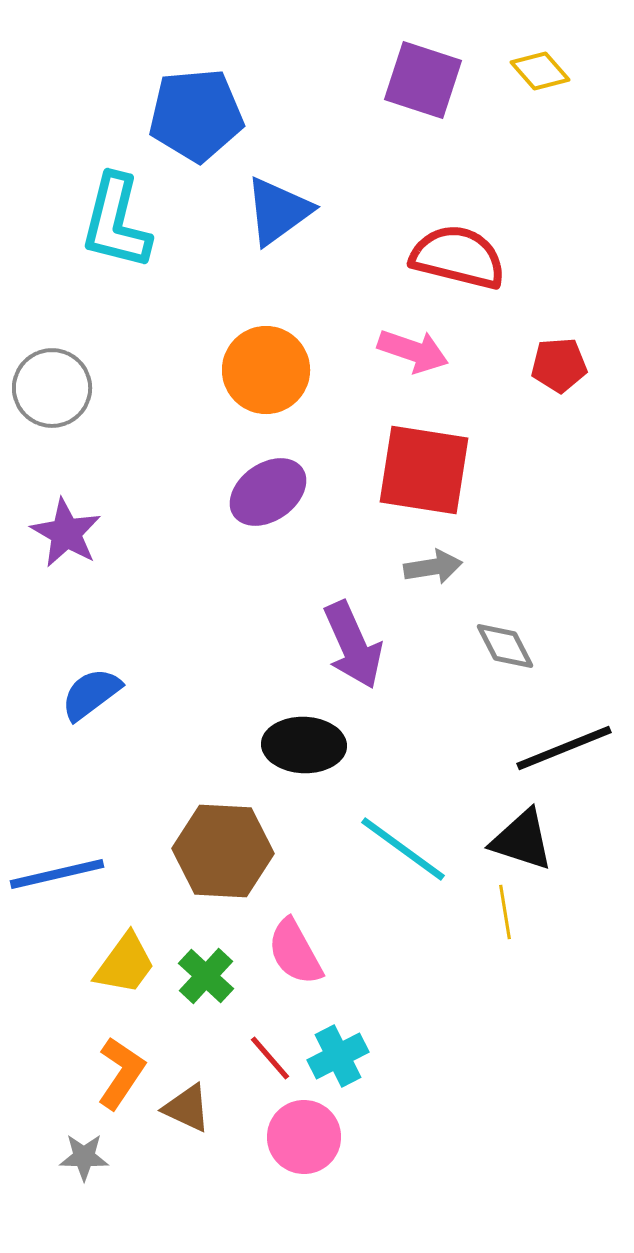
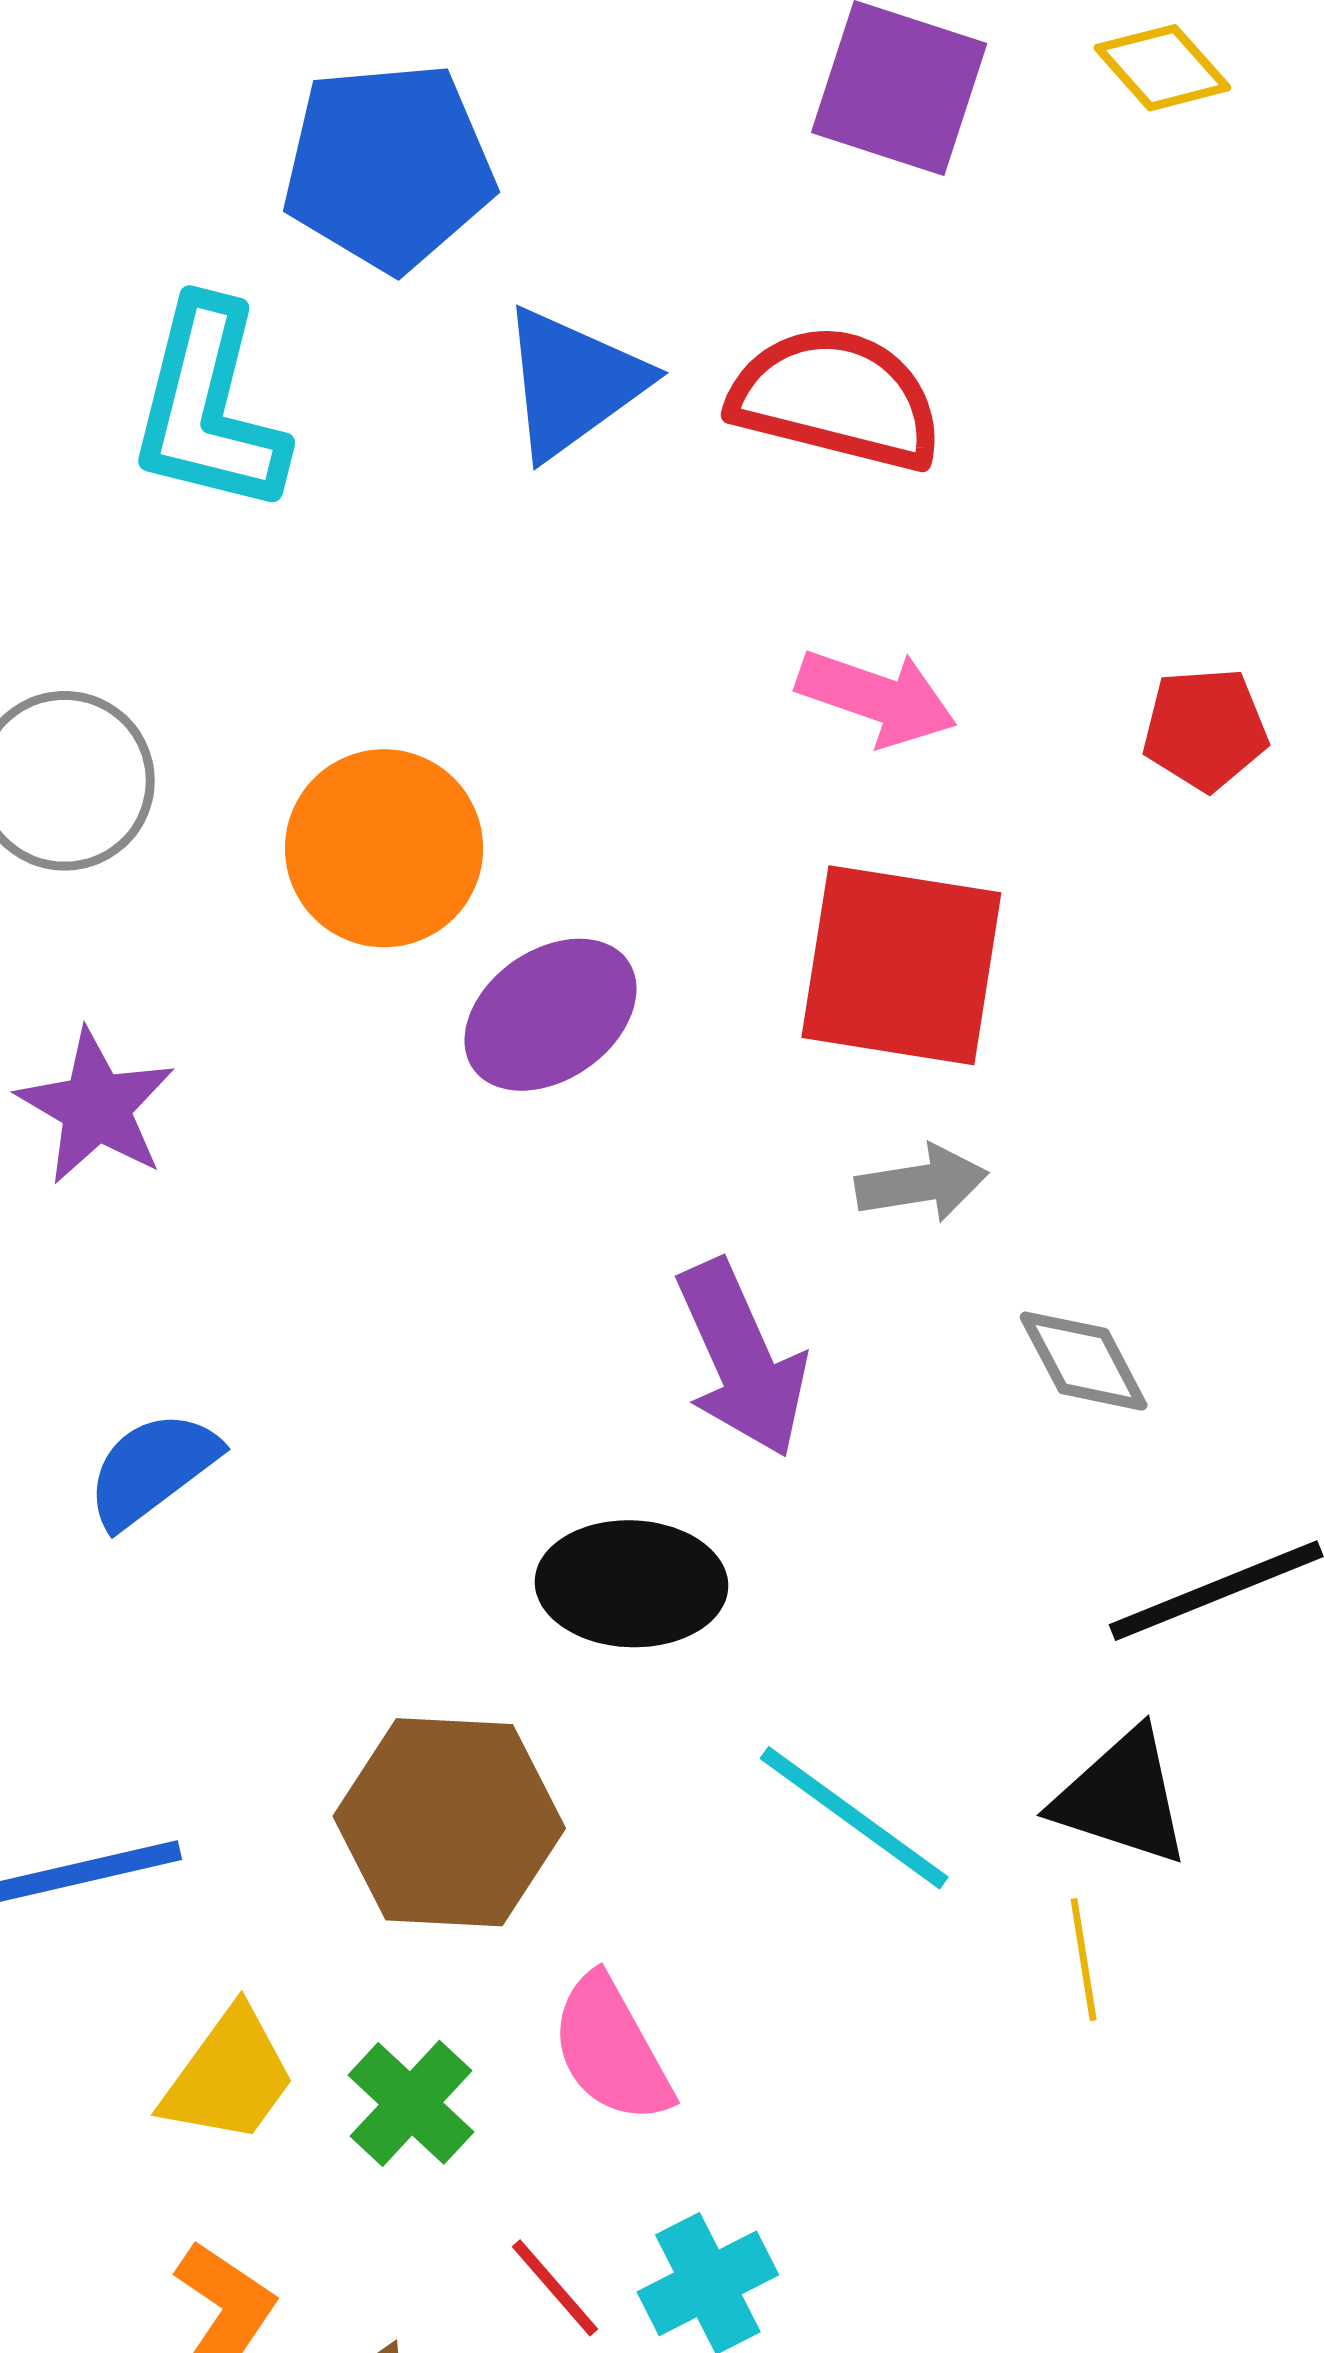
red semicircle: (458, 257) -> (836, 398), moved
orange circle: (266, 370) -> (384, 848), moved

